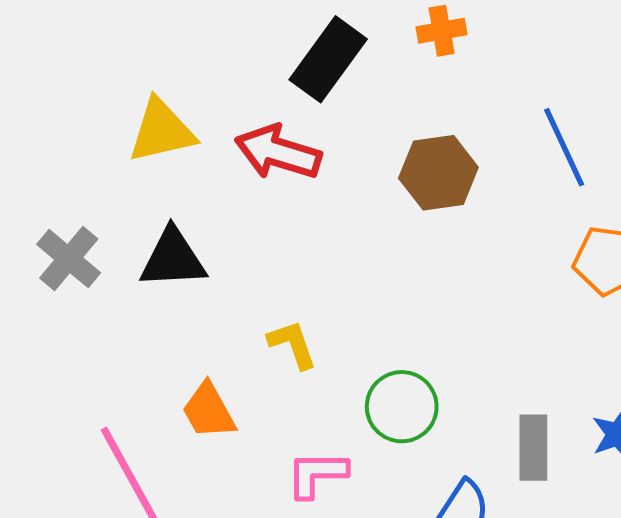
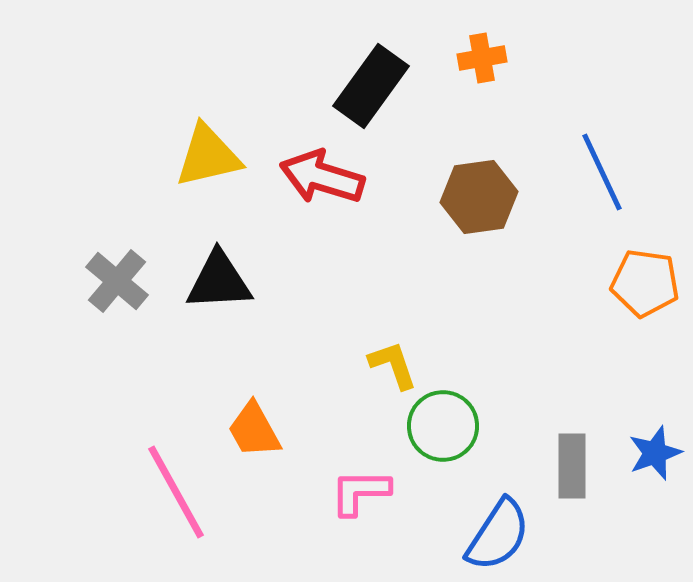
yellow L-shape: (292, 344) -> (393, 365), moved

